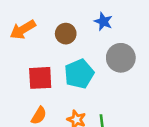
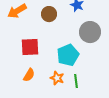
cyan pentagon: (79, 74) -> (68, 55), moved

